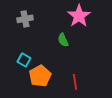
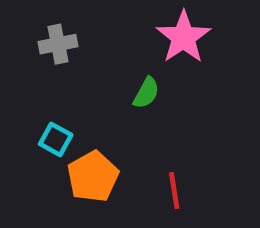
green semicircle: (63, 40) -> (146, 93), turned -128

